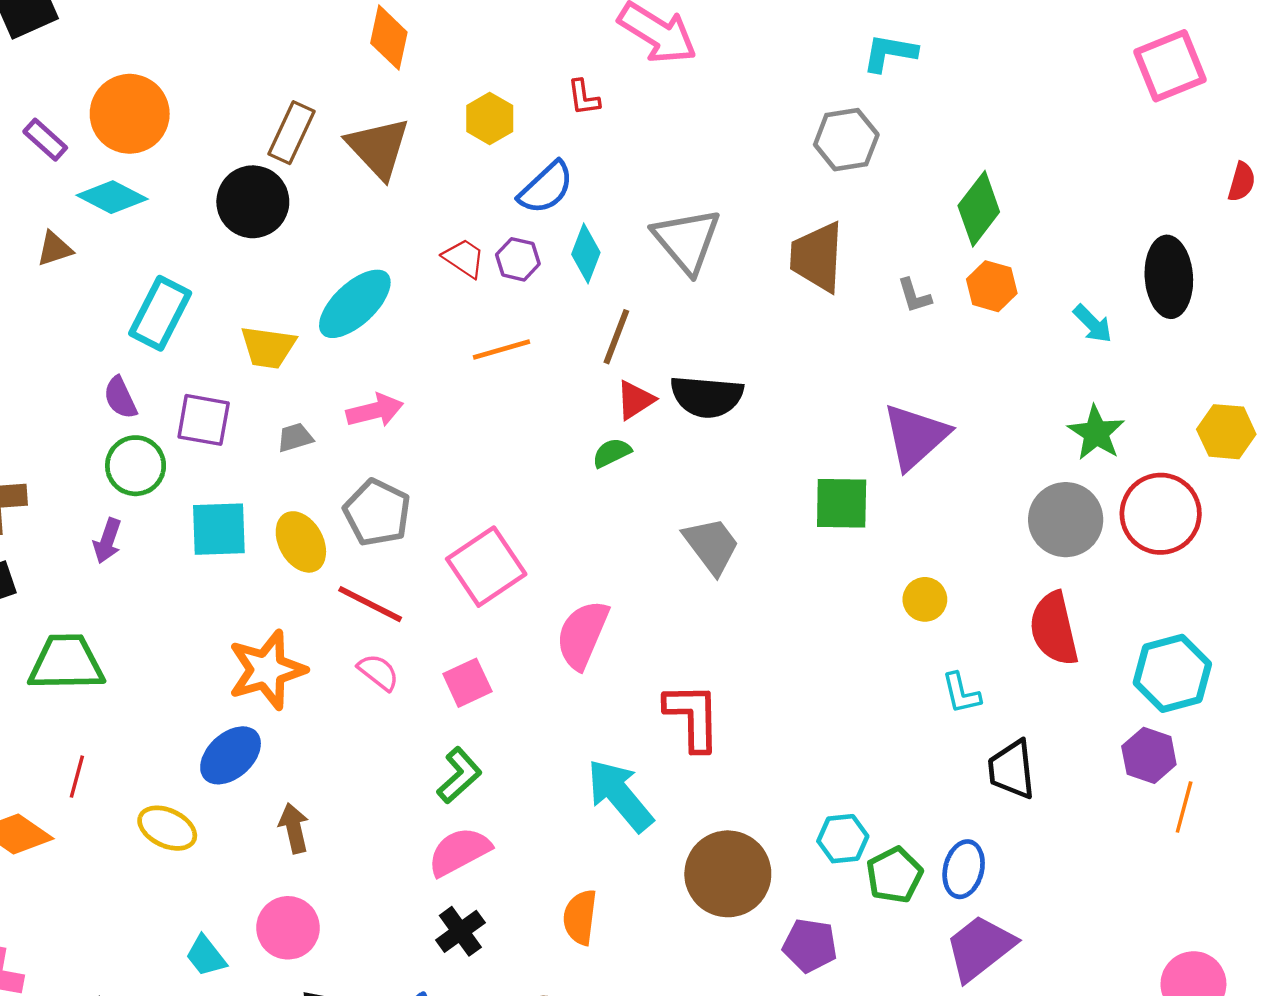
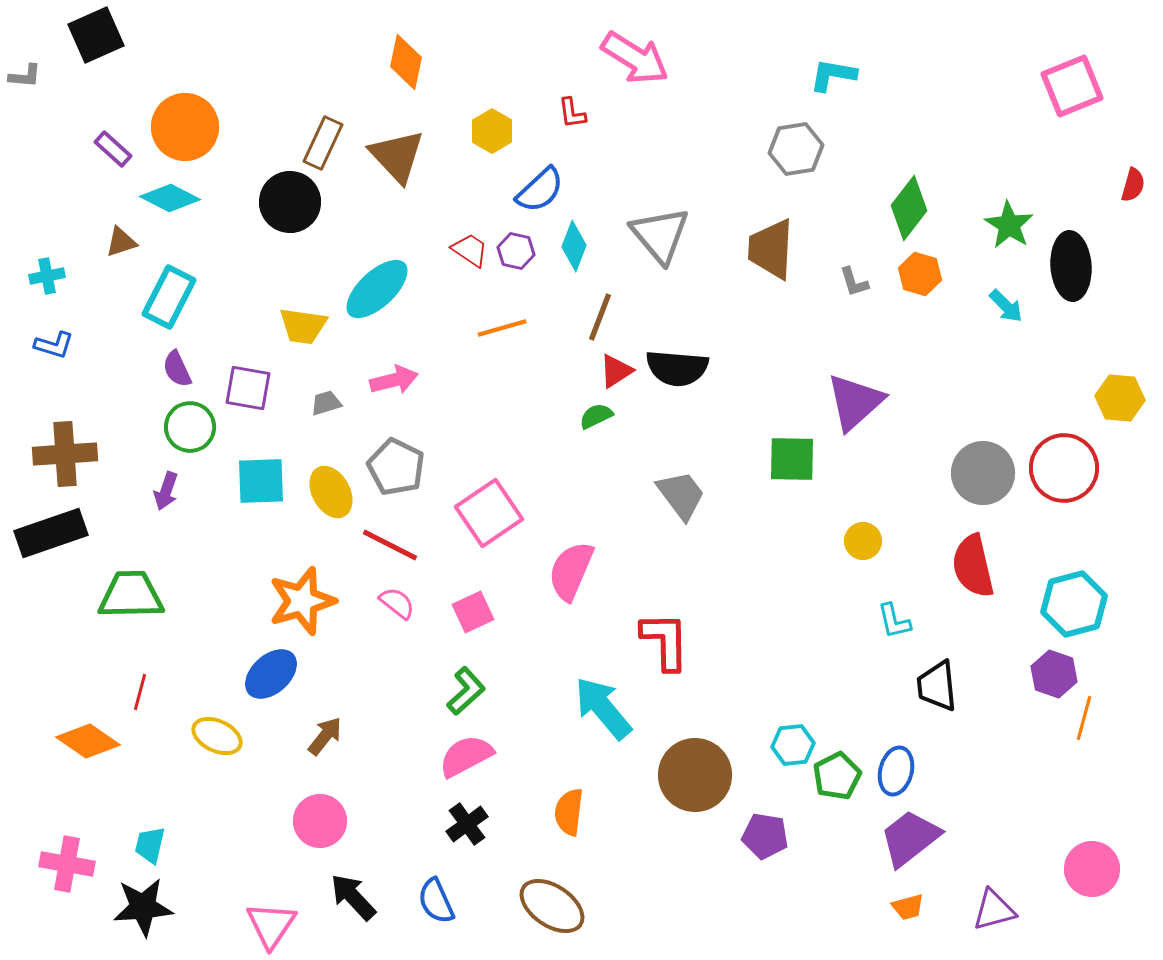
cyan rectangle: (160, 313) -> (169, 297), moved
green star: (1096, 433) -> (1009, 225), moved
brown arrow: (294, 828) -> (325, 736), turned 51
cyan trapezoid: (206, 956) -> (150, 845), moved, turned 51

